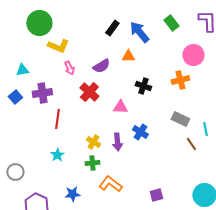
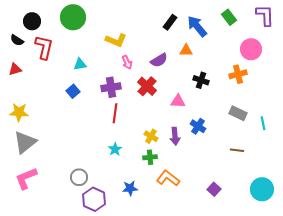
green circle: (39, 23) -> (73, 17), moved
purple cross: (42, 93) -> (111, 87), moved
brown line: (191, 144) -> (237, 150), moved, turned -48
gray circle: (15, 172) -> (79, 177), moved
purple square: (156, 195) -> (214, 189), turned -32

